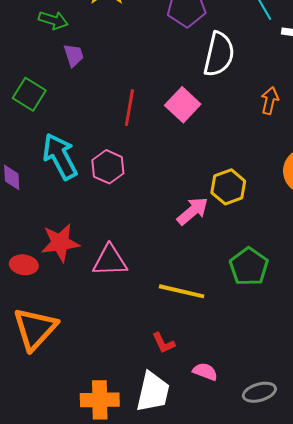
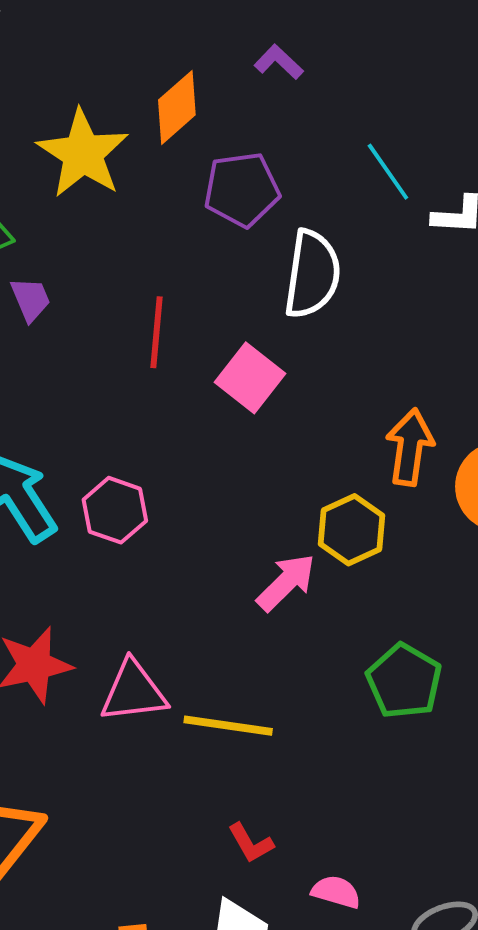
orange arrow: (270, 101) -> (410, 447), moved, size x1.4
red line: (129, 108) -> (156, 332), moved
yellow line: (182, 291) -> (228, 726), moved

